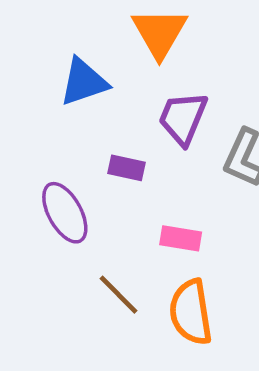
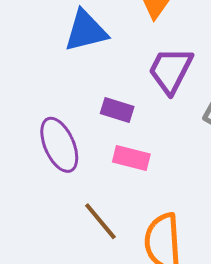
pink rectangle: (181, 238) -> (131, 158), moved

